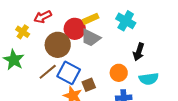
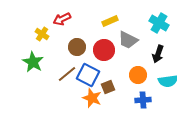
cyan cross: (126, 21) -> (159, 23), moved
red circle: (75, 29) -> (104, 50), moved
gray trapezoid: (91, 38) -> (128, 40), moved
brown circle: (58, 45) -> (77, 47), size x0.7

